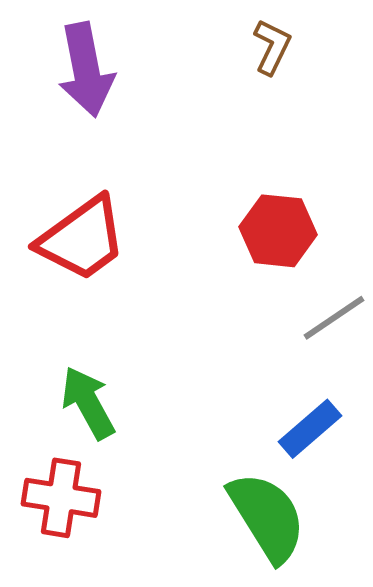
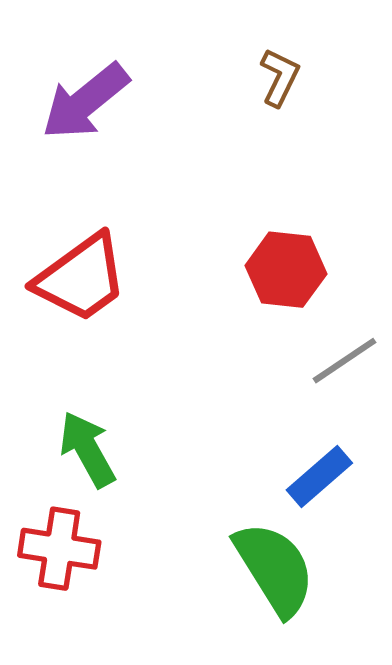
purple arrow: (86, 70) -> (85, 101), turned 62

